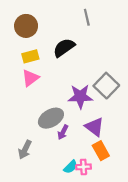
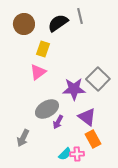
black semicircle: (64, 48) -> (58, 23), moved
yellow rectangle: (30, 56) -> (43, 49), moved, turned -56
pink triangle: (30, 78) -> (38, 72), moved

